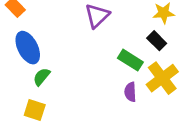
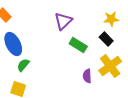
green rectangle: (130, 60) -> (78, 45), moved

